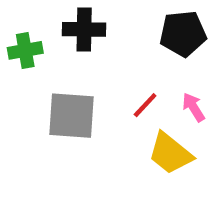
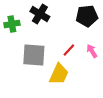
black cross: (84, 29) -> (40, 14), turned 30
yellow trapezoid: (170, 153) -> (59, 74), moved, turned -105

